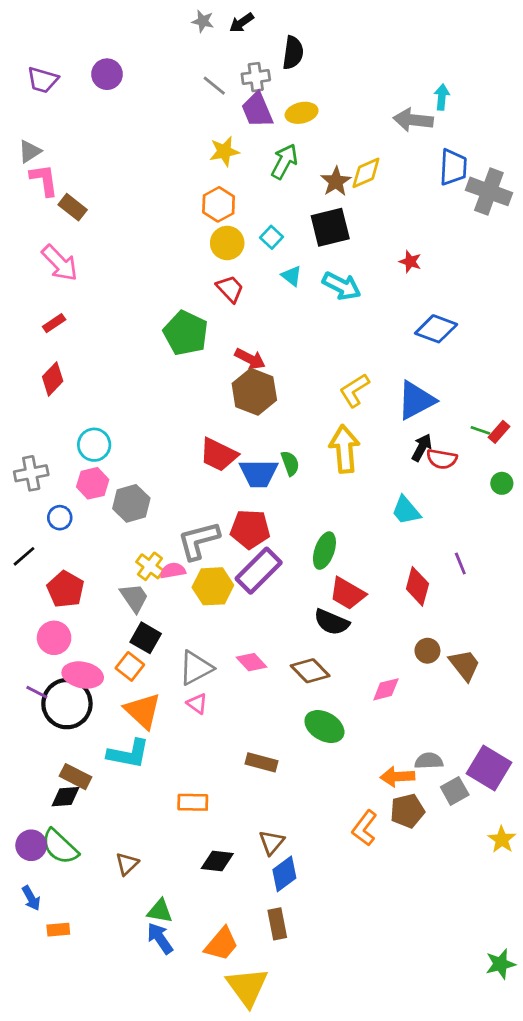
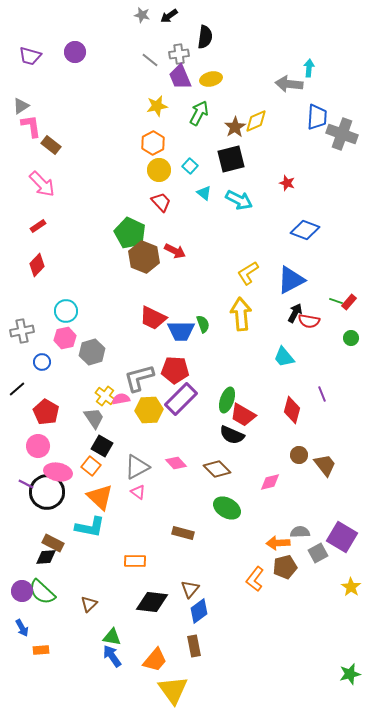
brown hexagon: (254, 392) -> (144, 257), moved
green ellipse: (324, 551) -> (227, 400), moved
black diamond: (217, 861) -> (152, 602), size x1.4

